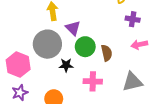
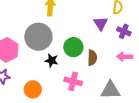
purple triangle: (73, 28) -> (101, 23), moved

